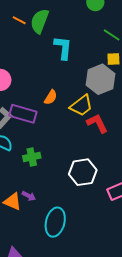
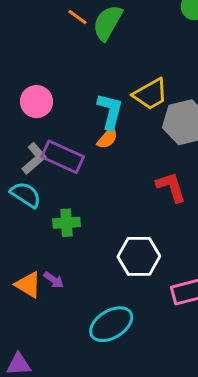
cyan L-shape: (63, 48) -> (110, 111), moved
yellow trapezoid: (81, 106) -> (150, 94), moved
cyan ellipse: (55, 222) -> (111, 324), moved, turned 36

